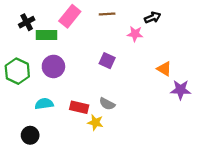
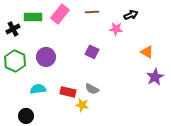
black cross: (27, 22) -> (13, 29), moved
green rectangle: (46, 35) -> (33, 17), moved
orange triangle: (164, 69) -> (147, 52), moved
purple star: (181, 90) -> (155, 77), turned -30

